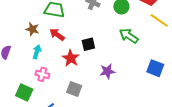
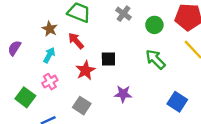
pink cross: (42, 74) -> (50, 82), turned 32

